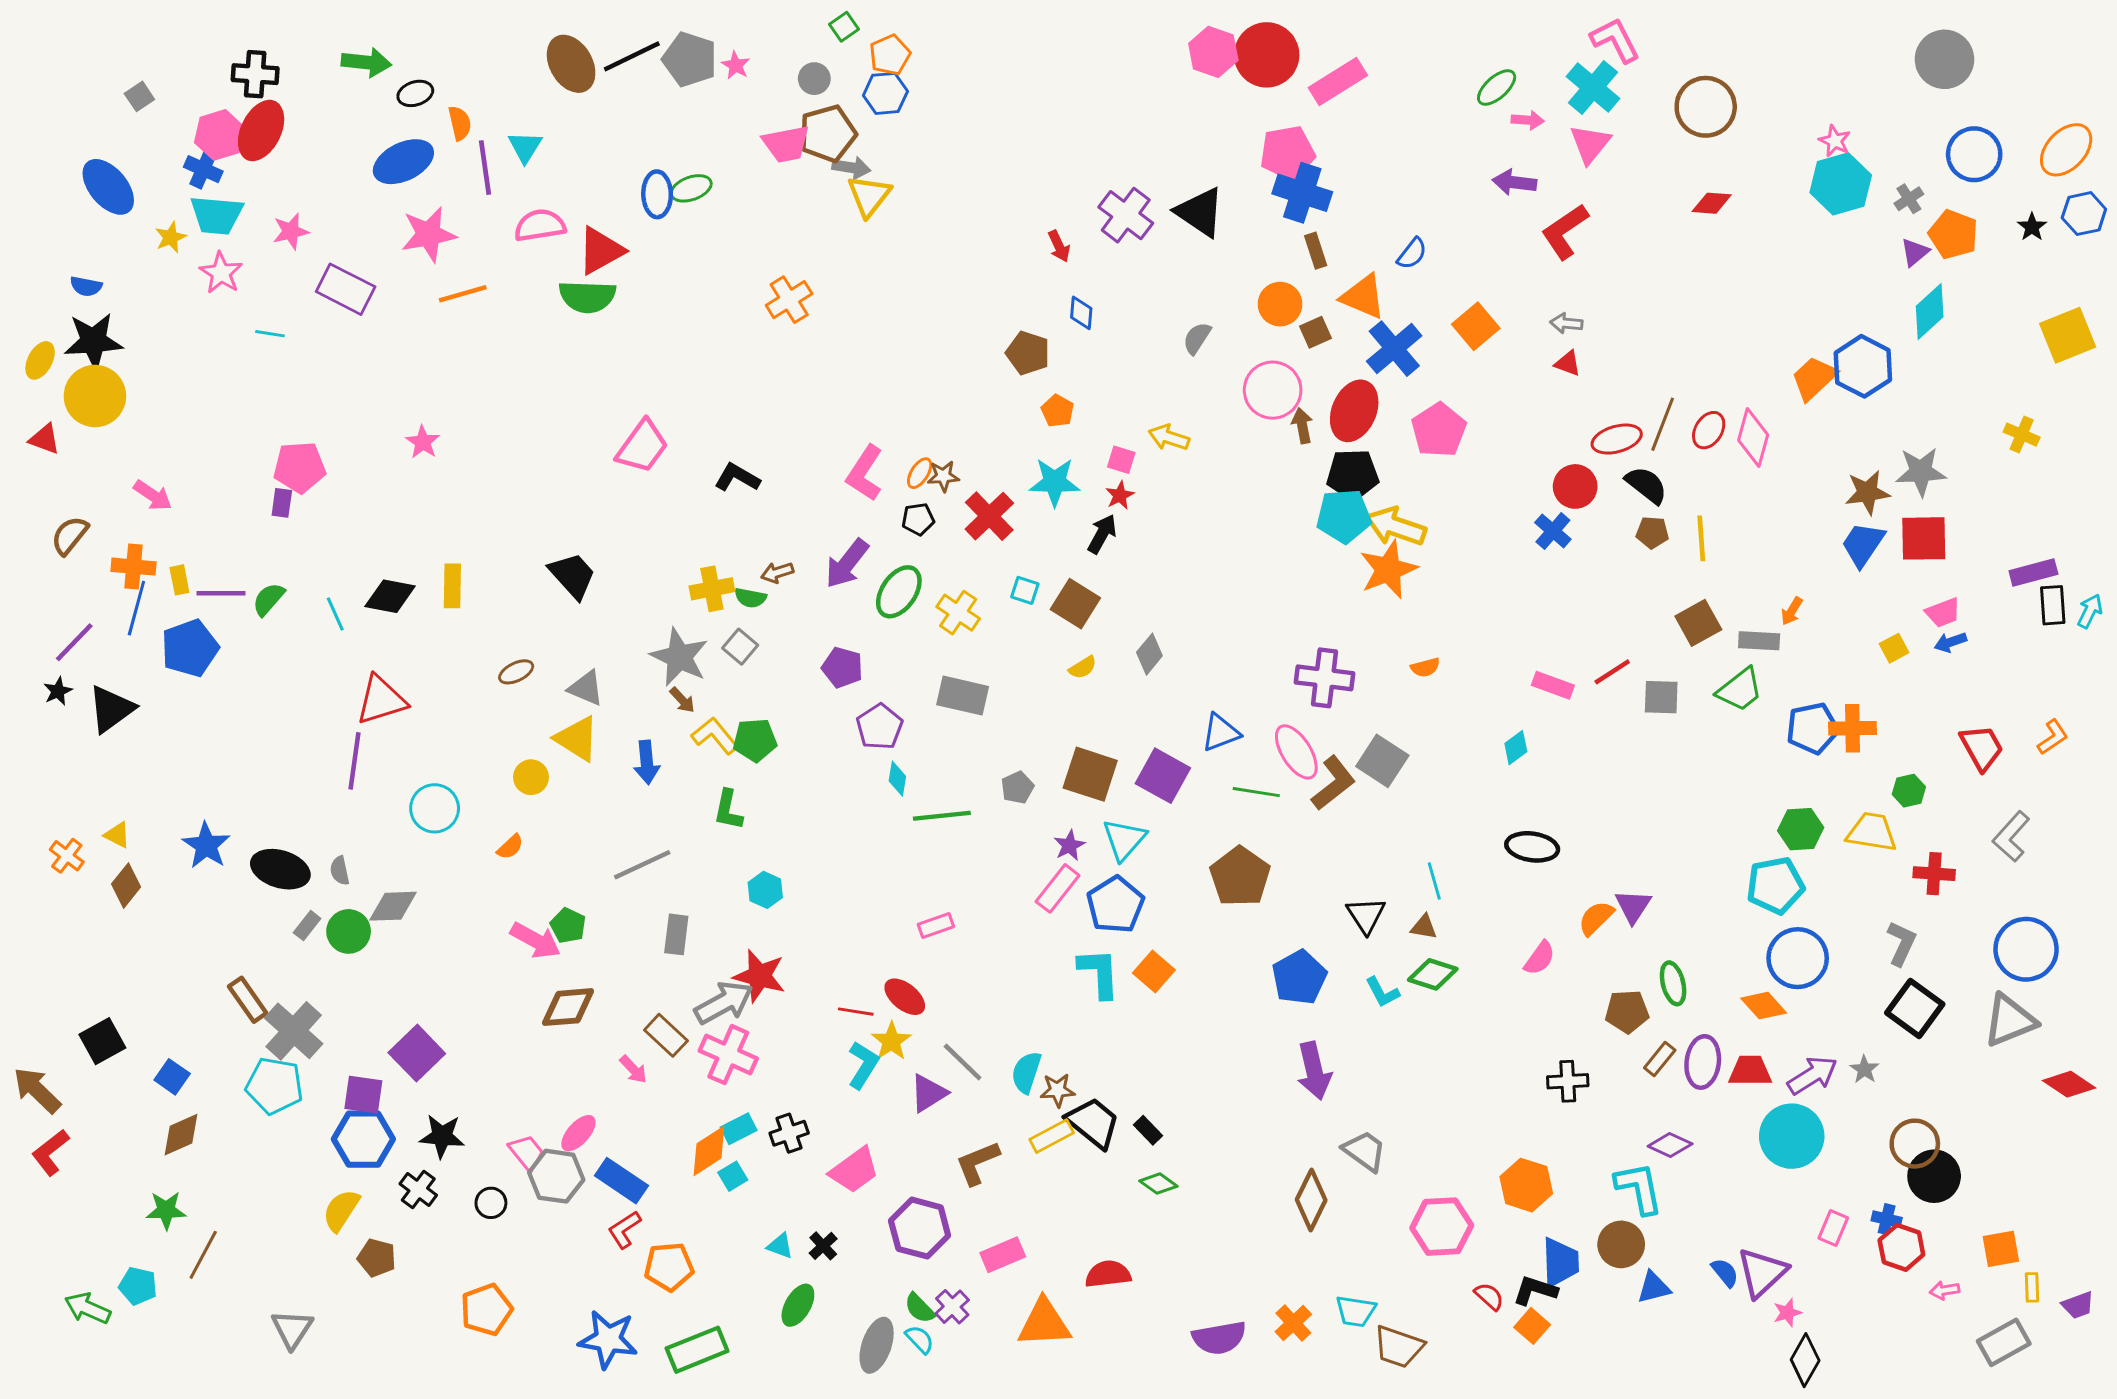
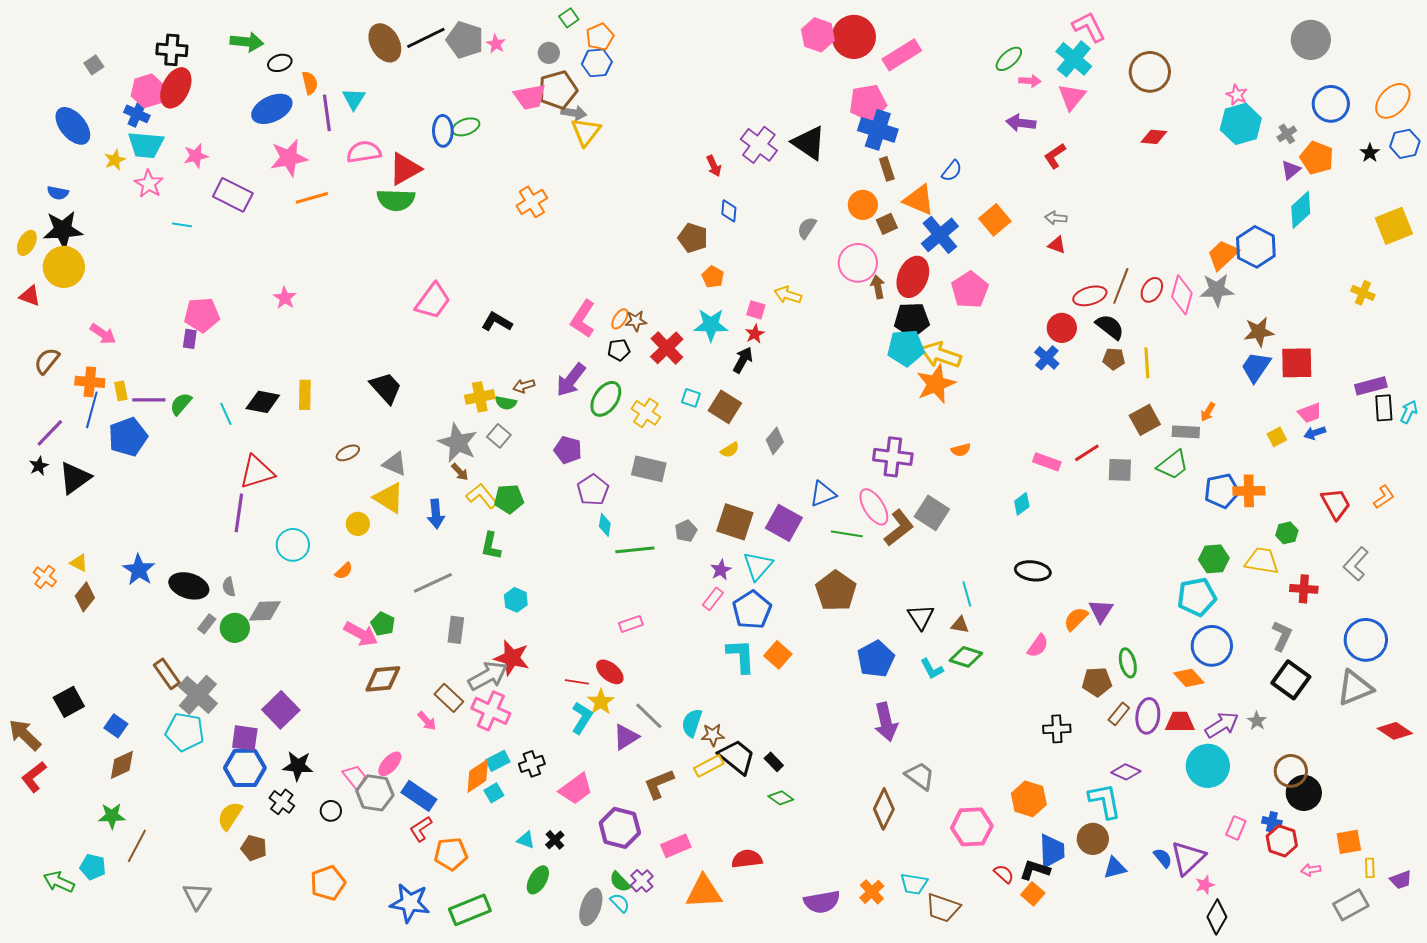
red L-shape: (1565, 231) -> (1055, 156), size x0.7
gray star: (1921, 472) -> (1217, 290), moved
pink rectangle: (1058, 888) -> (713, 599), size x0.7

